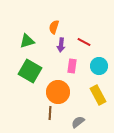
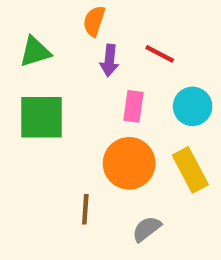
green square: (30, 71) -> (42, 117), turned -30
orange circle: (58, 92) -> (129, 163), moved

